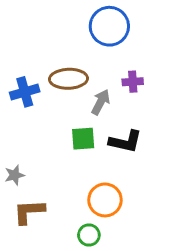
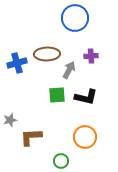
orange circle: (105, 200) -> (85, 137), moved
brown L-shape: (29, 212) -> (31, 137), moved

